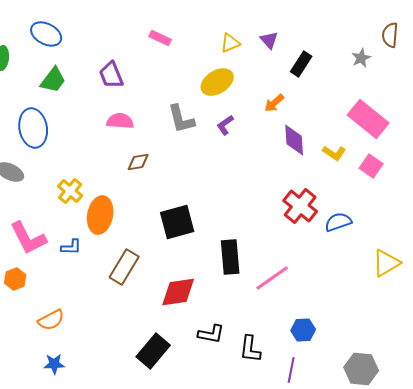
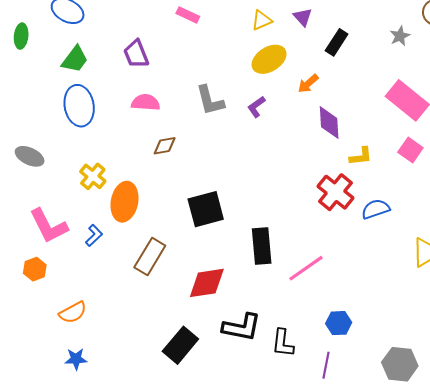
yellow ellipse: (217, 82) -> (269, 59), moved
blue ellipse: (33, 128) -> (79, 106), moved
yellow L-shape: (334, 153) -> (361, 156), moved, turned -40
blue L-shape: (71, 247) -> (94, 235), turned -45
black L-shape: (211, 334) -> (242, 327), size x1.4

